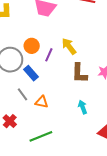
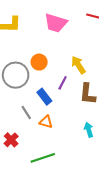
purple line: (49, 55) -> (63, 83), moved
blue rectangle: (31, 73) -> (44, 97), moved

